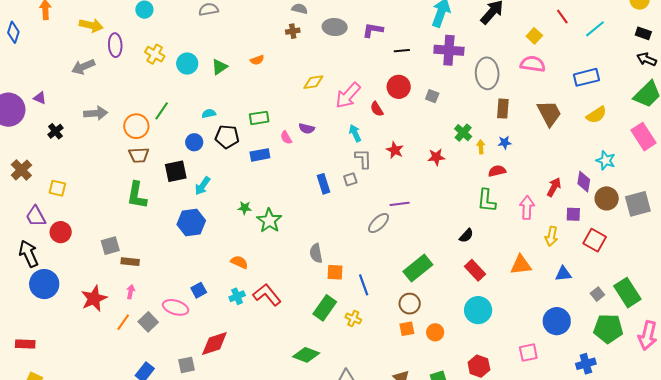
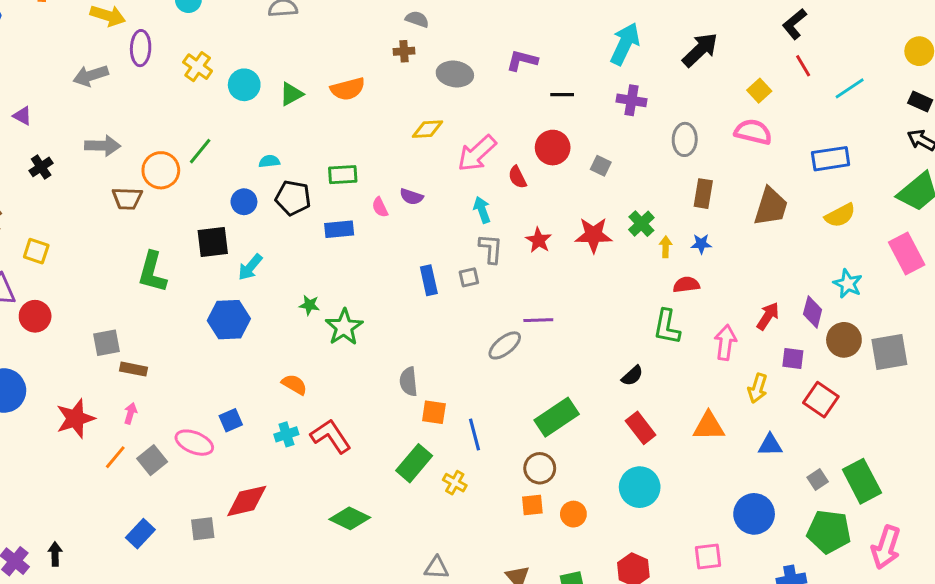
gray ellipse: (335, 27) -> (455, 74), moved
purple cross: (449, 50) -> (632, 100), size x0.7
orange semicircle: (257, 60) -> (348, 89), size x1.6
gray ellipse: (487, 73) -> (685, 139), size x0.7
brown trapezoid: (549, 113) -> (771, 207), turned 40
brown trapezoid: (139, 155) -> (127, 199), moved
red star: (436, 157) -> (594, 235), moved, size x1.4
green diamond: (306, 355) -> (350, 518), moved

